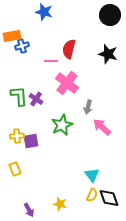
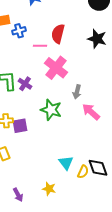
blue cross: (22, 46) -> (19, 31), moved
green star: (62, 125) -> (51, 110), turned -30
cyan triangle: (92, 175) -> (66, 163), moved
yellow semicircle: (92, 195) -> (83, 172), moved
black diamond: (109, 198) -> (98, 168), moved

